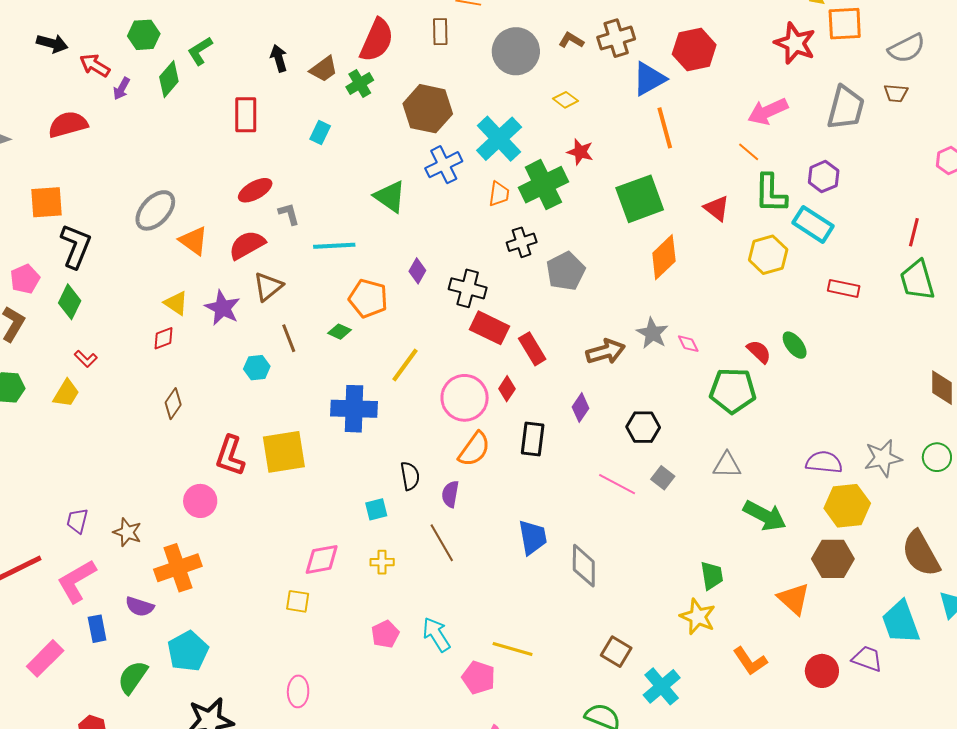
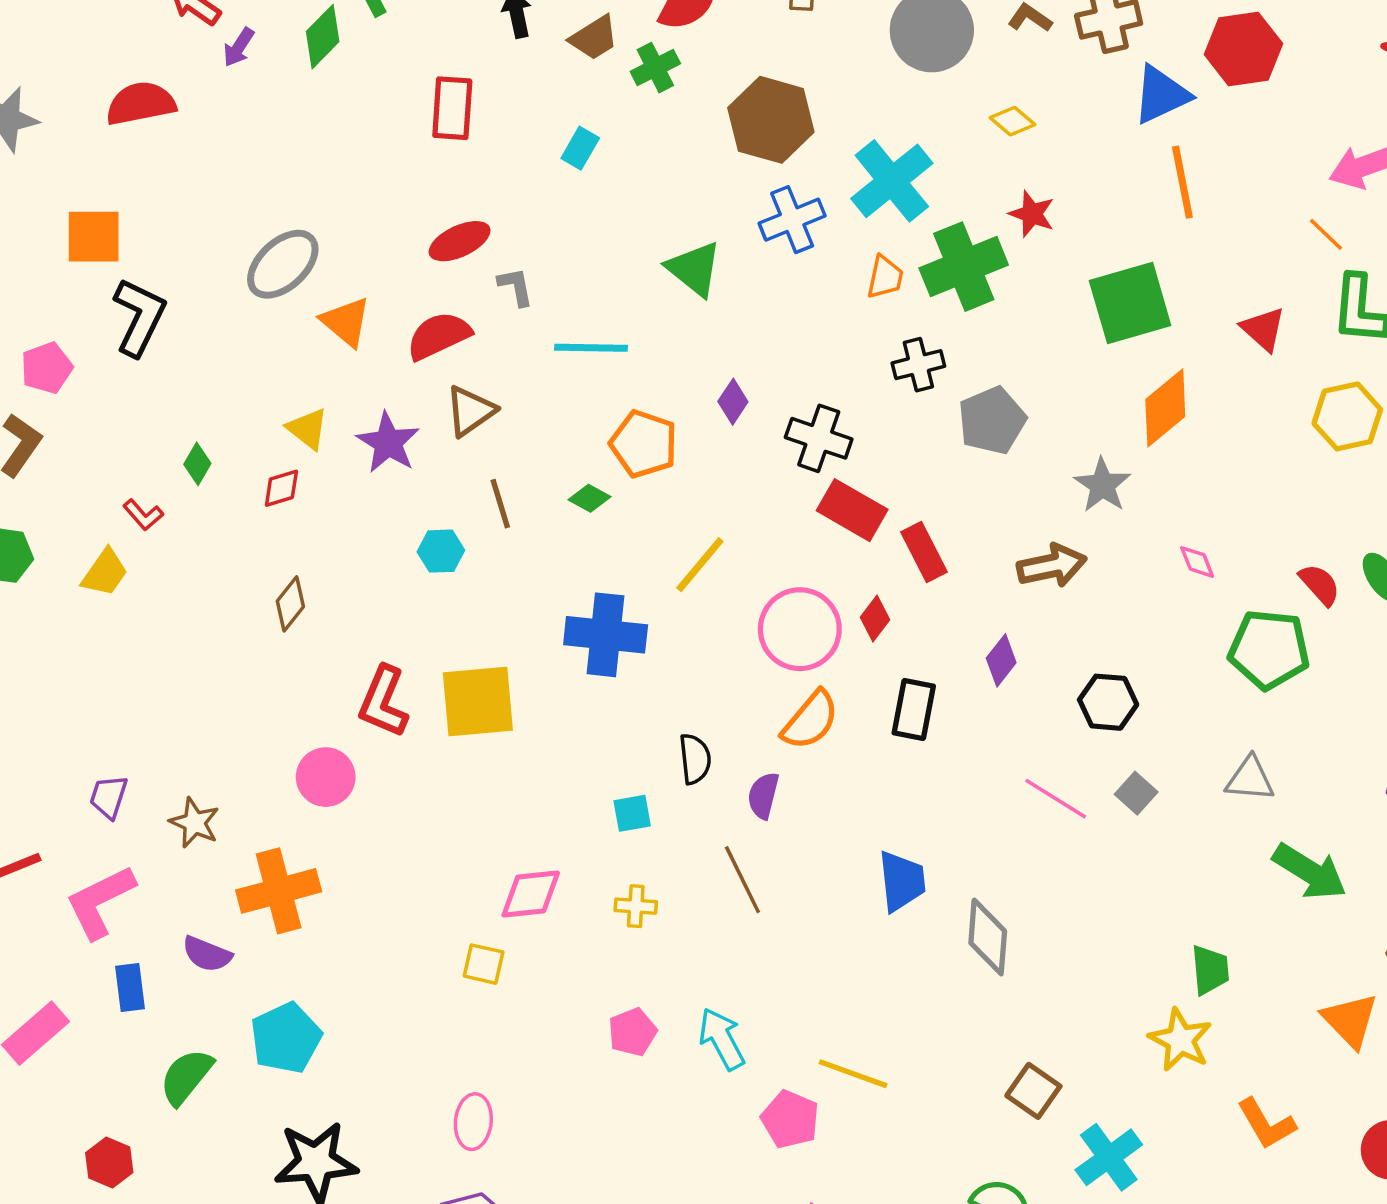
green diamond: (70, 302) -> (197, 464), moved, size x0.7
gray star: (652, 333) -> (1102, 485), moved

